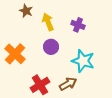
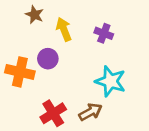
purple circle: (51, 47) -> (48, 59), moved
orange cross: (15, 54) -> (20, 72), turned -30

